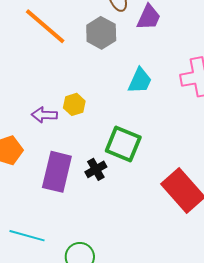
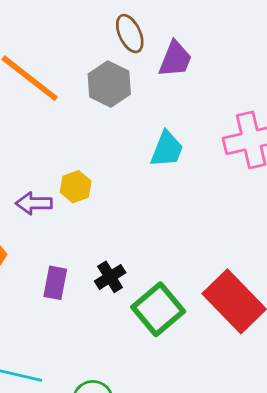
green square: (123, 144) -> (158, 309), moved, turned 30
purple rectangle: (57, 172) -> (55, 283), size x0.6

